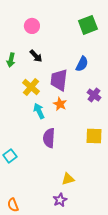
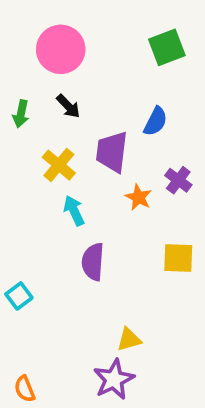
pink circle: (32, 26) -> (61, 49), size x1.6
orange star: (60, 104) -> (138, 197), moved
purple star: (60, 200) -> (114, 379), size x1.5

